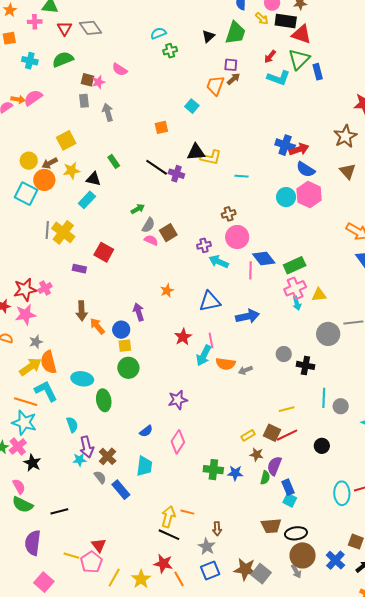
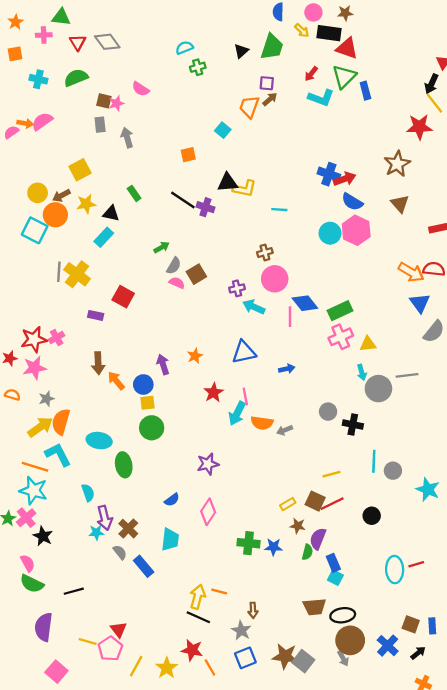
orange star: (167, 291) -> (195, 356), moved
cyan arrow: (297, 303) -> (362, 372), moved
blue arrow: (248, 316) -> (287, 369), size x0.6
orange semicircle: (49, 362) -> (61, 422), turned 30

